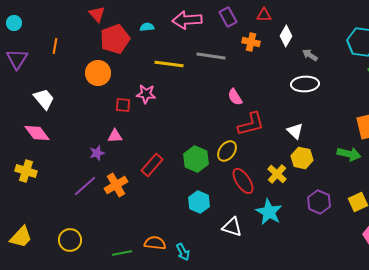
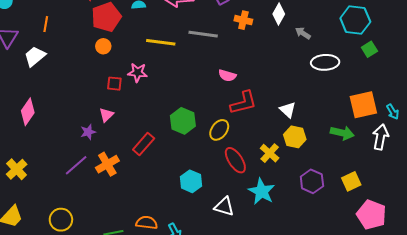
orange circle: (98, 73) -> (103, 46), moved, size x0.6
white ellipse: (305, 84) -> (325, 62), moved
pink semicircle: (235, 97) -> (227, 75), turned -42
white trapezoid: (44, 99) -> (35, 56), moved, turned -90
pink diamond: (37, 133) -> (28, 112), turned 72
pink triangle: (115, 136) -> (106, 115), turned -42
green hexagon: (196, 159) -> (183, 121), moved
yellow cross: (26, 171) -> (17, 169), moved, turned 30

